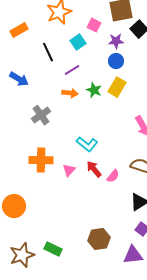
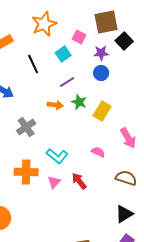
purple line: (72, 70) -> (67, 82), moved
yellow rectangle: (117, 87) -> (102, 111), moved
cyan L-shape: (87, 144) -> (57, 156), moved
pink semicircle: (113, 176) -> (98, 152), moved, turned -104

